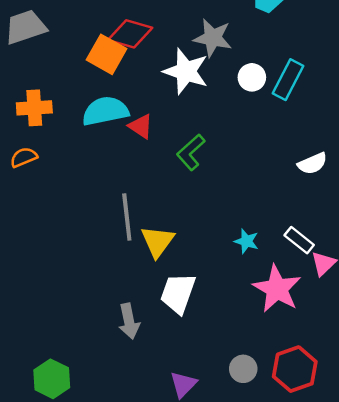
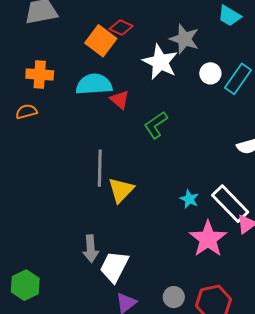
red diamond: (130, 34) -> (121, 27), size x0.7
white rectangle: (299, 240) -> (230, 204), size x1.6
white trapezoid: (178, 293) -> (114, 267), moved

